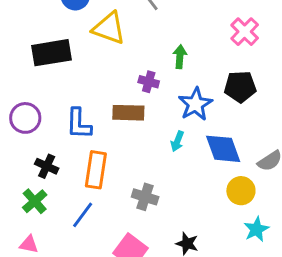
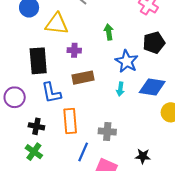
black rectangle: (52, 53) -> (38, 61), moved, turned -72
purple cross: (149, 82) -> (74, 50), moved
blue diamond: (223, 149) -> (152, 87), turned -48
blue line: (83, 215) -> (83, 152), moved

